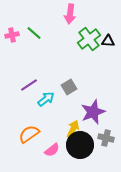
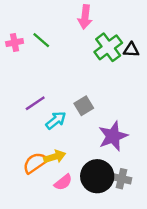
yellow arrow: (73, 129) -> (55, 157), moved, turned 48
gray cross: (106, 138) -> (122, 179), moved

